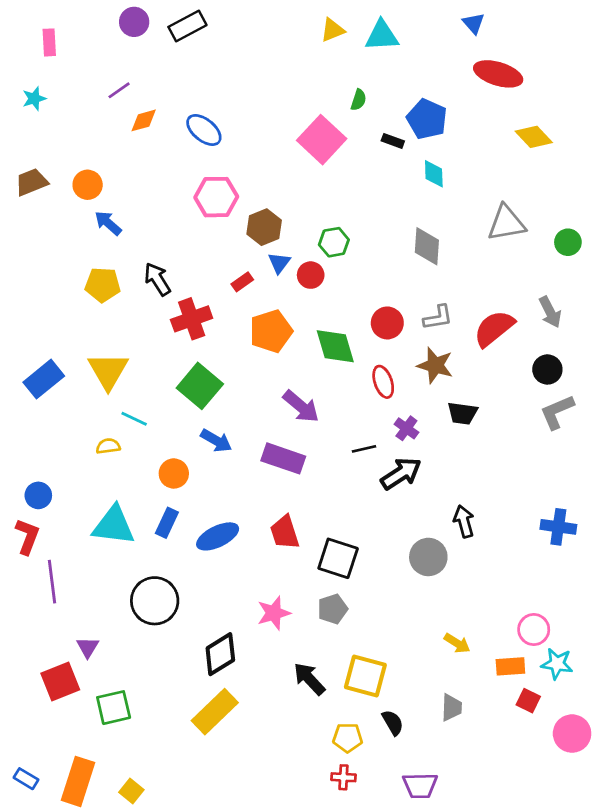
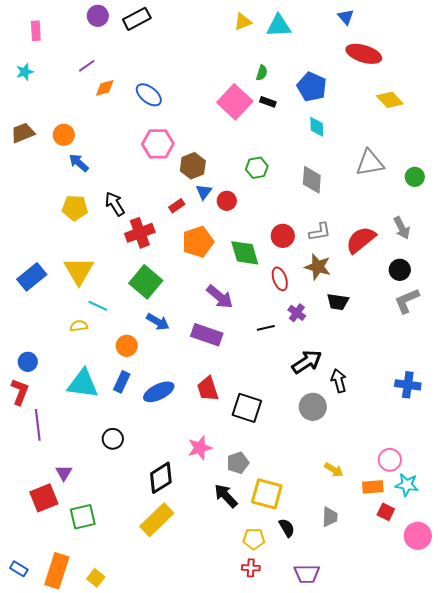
black rectangle: (393, 141) -> (268, 102), moved
green hexagon: (334, 242) -> (257, 168), moved
black arrow: (401, 473) -> (307, 362), moved
black circle: (155, 601) -> (113, 439), size x0.6
gray pentagon: (333, 609) -> (238, 463), moved

